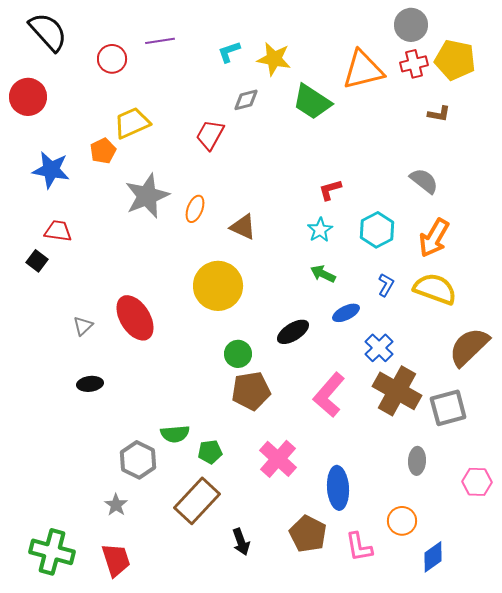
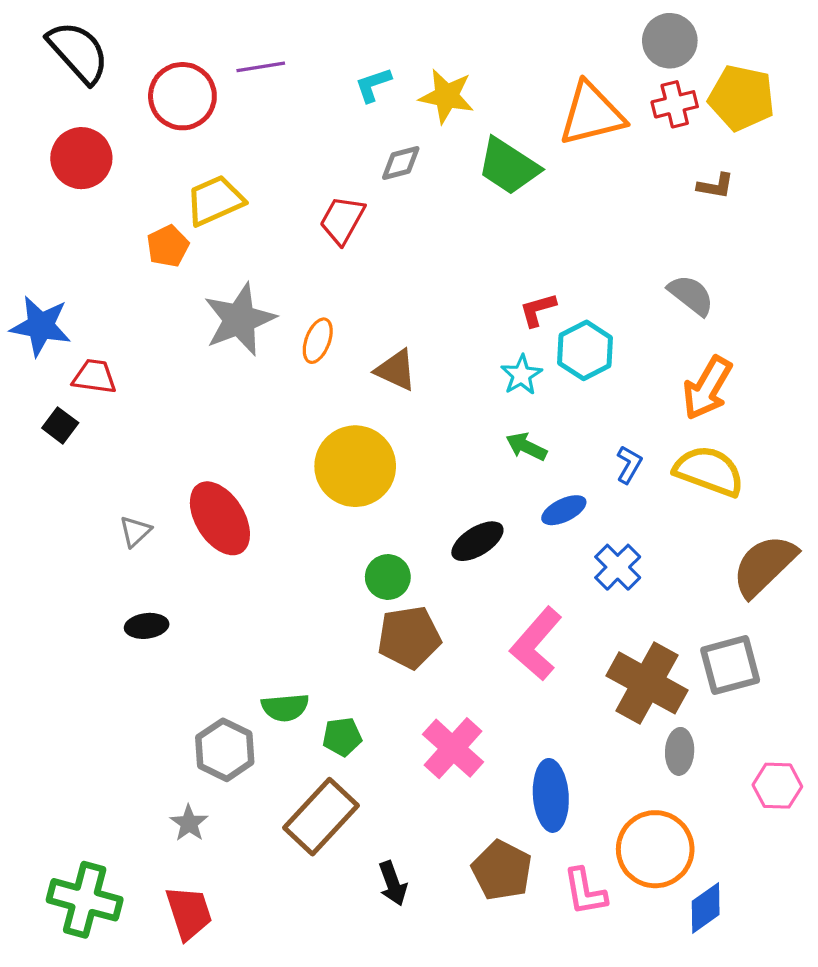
red circle: (112, 59) -> (182, 96), size x1.4
red circle: (28, 97) -> (81, 158), moved
blue star: (51, 170) -> (41, 326), moved
cyan hexagon: (377, 230) -> (585, 350), moved
brown cross: (397, 391) -> (647, 683), moved
orange circle: (402, 521) -> (655, 849), size x1.6

